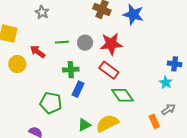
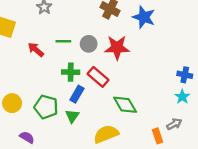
yellow circle: (17, 64) -> (12, 103), moved
red rectangle: (109, 70) -> (98, 77), moved
cyan star: (166, 82) -> (182, 97), moved
green triangle: (84, 125) -> (72, 116), moved, turned -32

